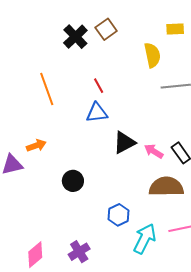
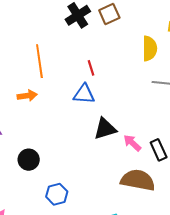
orange arrow: (36, 146) -> (27, 96), moved
black circle: (73, 181) -> (29, 160), moved
blue hexagon: (119, 215) -> (57, 194), moved

